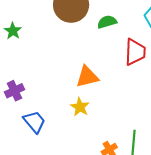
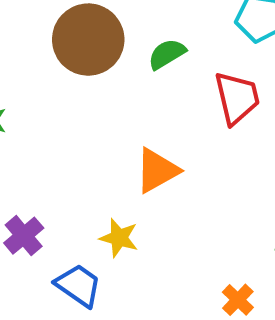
yellow star: (80, 107) -> (119, 238), moved

